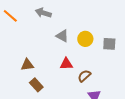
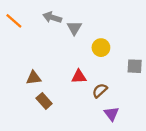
gray triangle: (62, 36) -> (74, 28), moved, turned 32
gray square: (109, 44) -> (135, 66), moved

